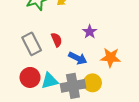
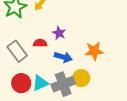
purple star: (90, 32) -> (59, 33), moved
red semicircle: (57, 40) -> (40, 43), turned -56

